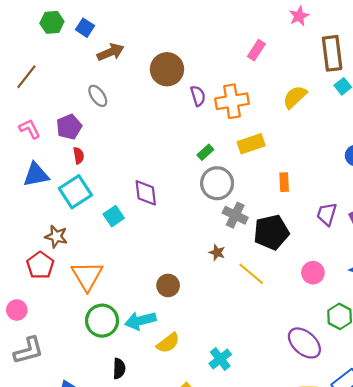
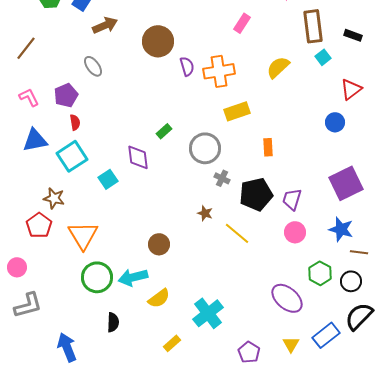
green rectangle: (205, 152) -> (164, 131), moved
purple trapezoid: (327, 214) -> (292, 199), moved
gray cross: (235, 215) -> (222, 178), size x0.7
cyan cross: (220, 359) -> (208, 313), size x1.4

